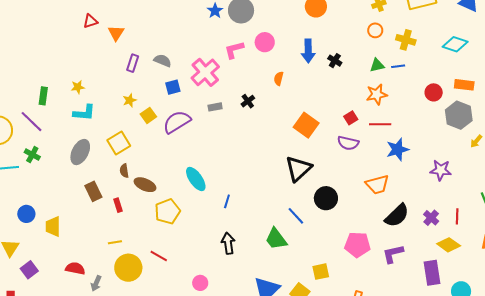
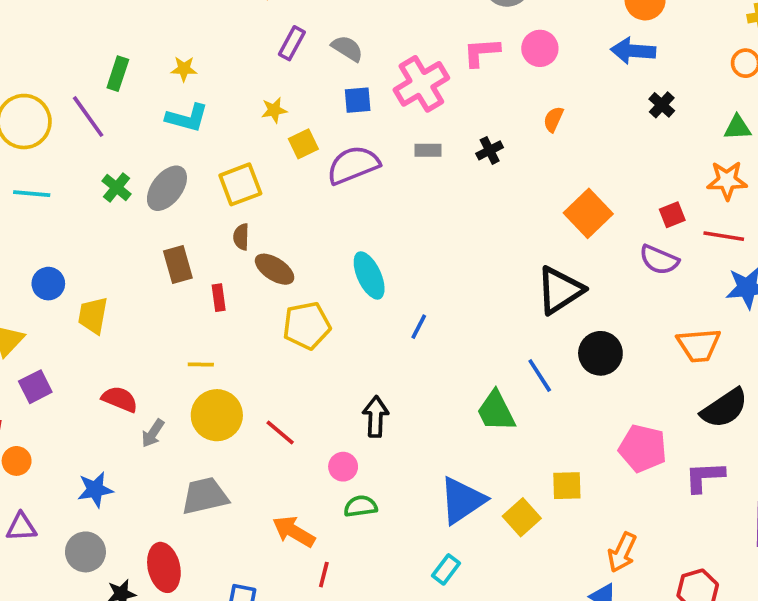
blue arrow: (308, 51) -> (633, 51), moved, turned 85
green cross: (32, 155) -> (117, 187), moved
black arrow: (228, 243) -> (376, 417), moved
red line: (159, 256) -> (280, 433), moved

